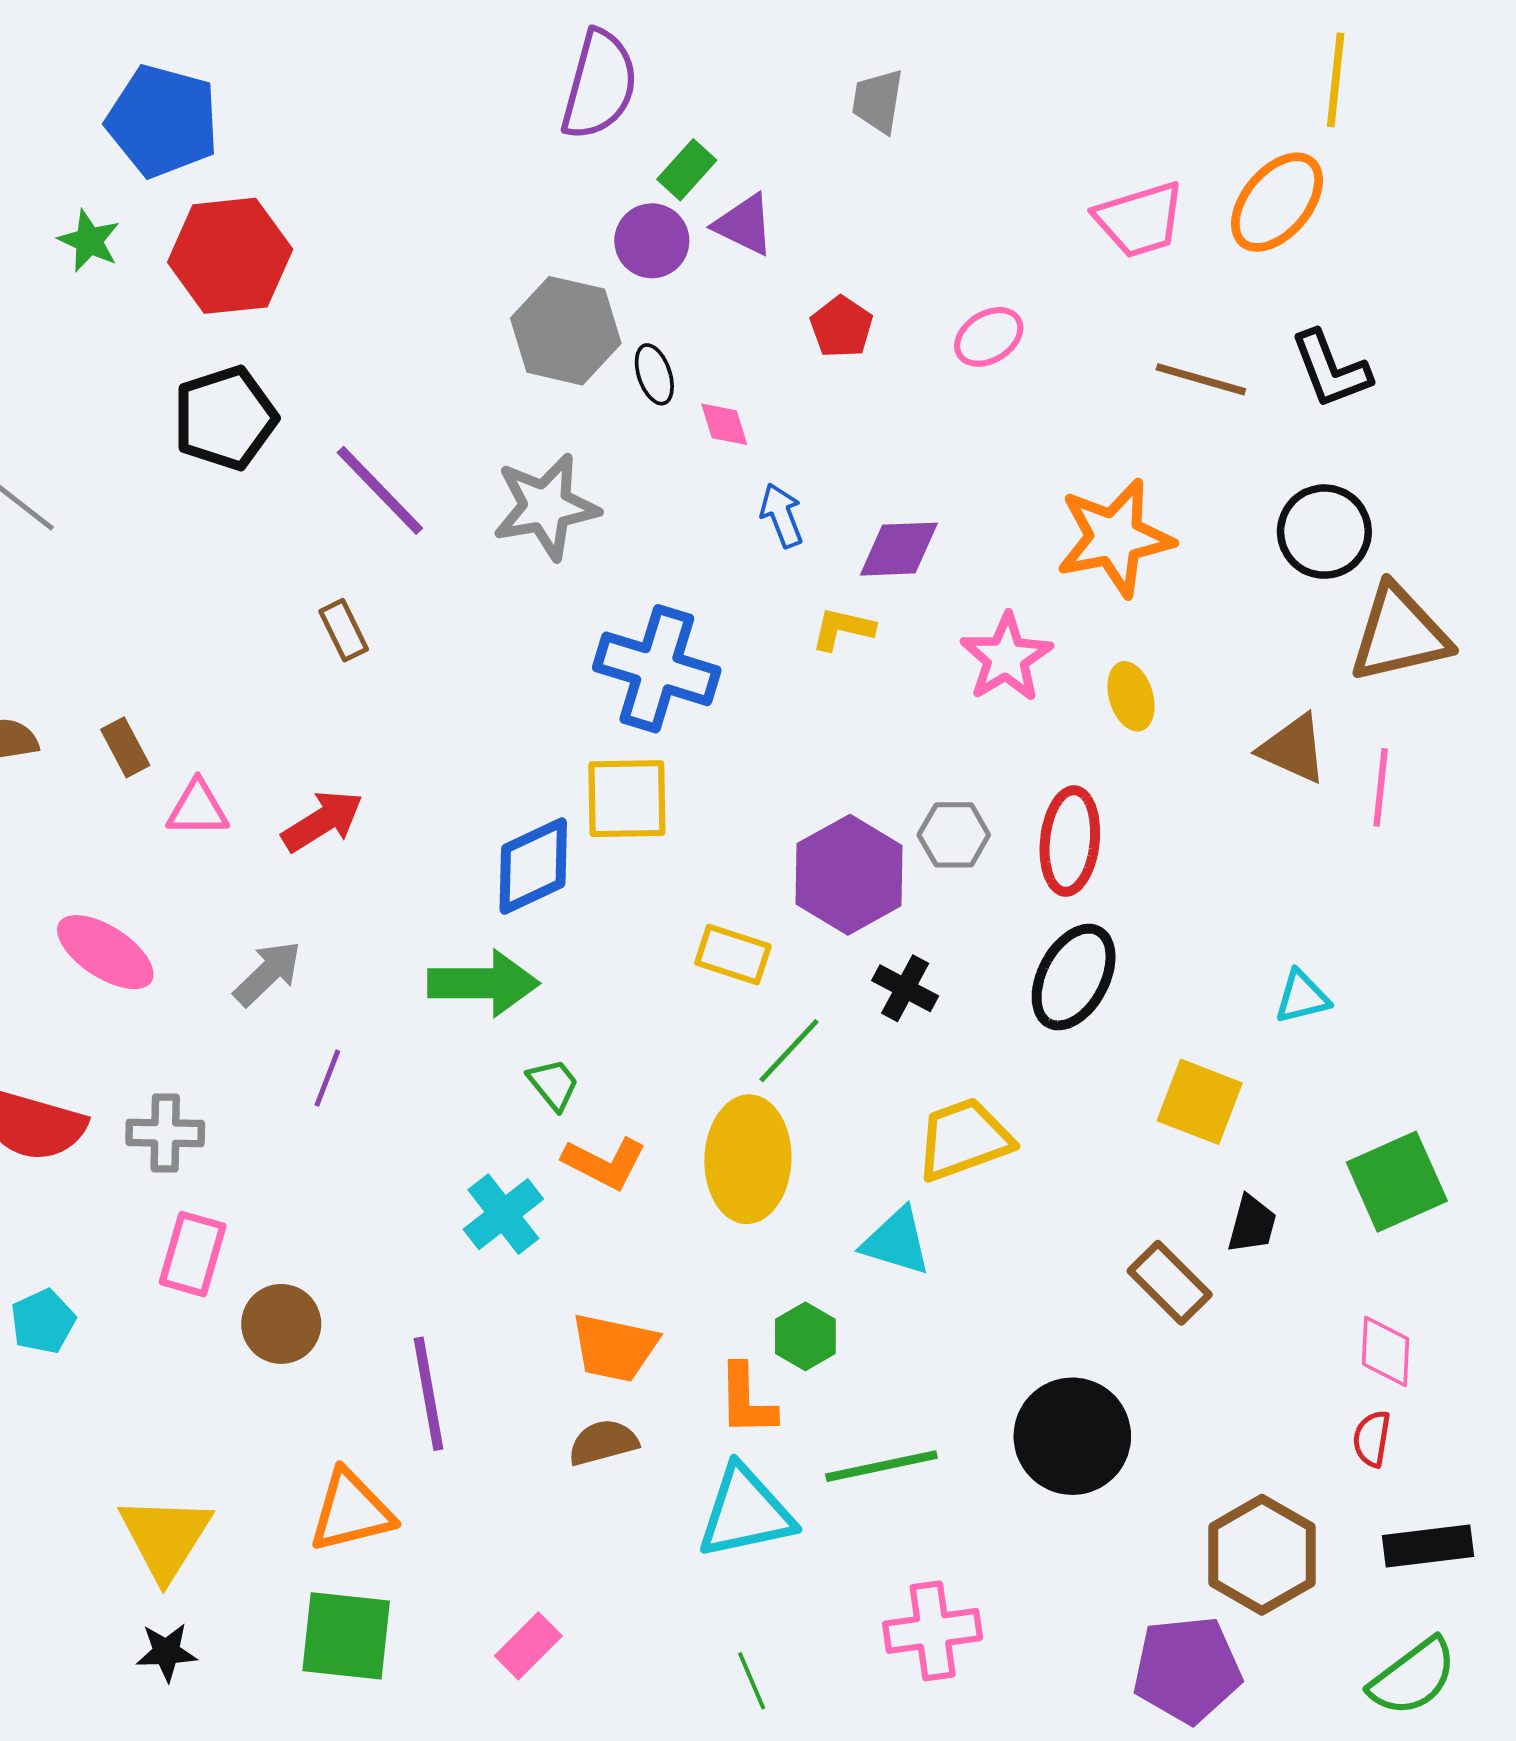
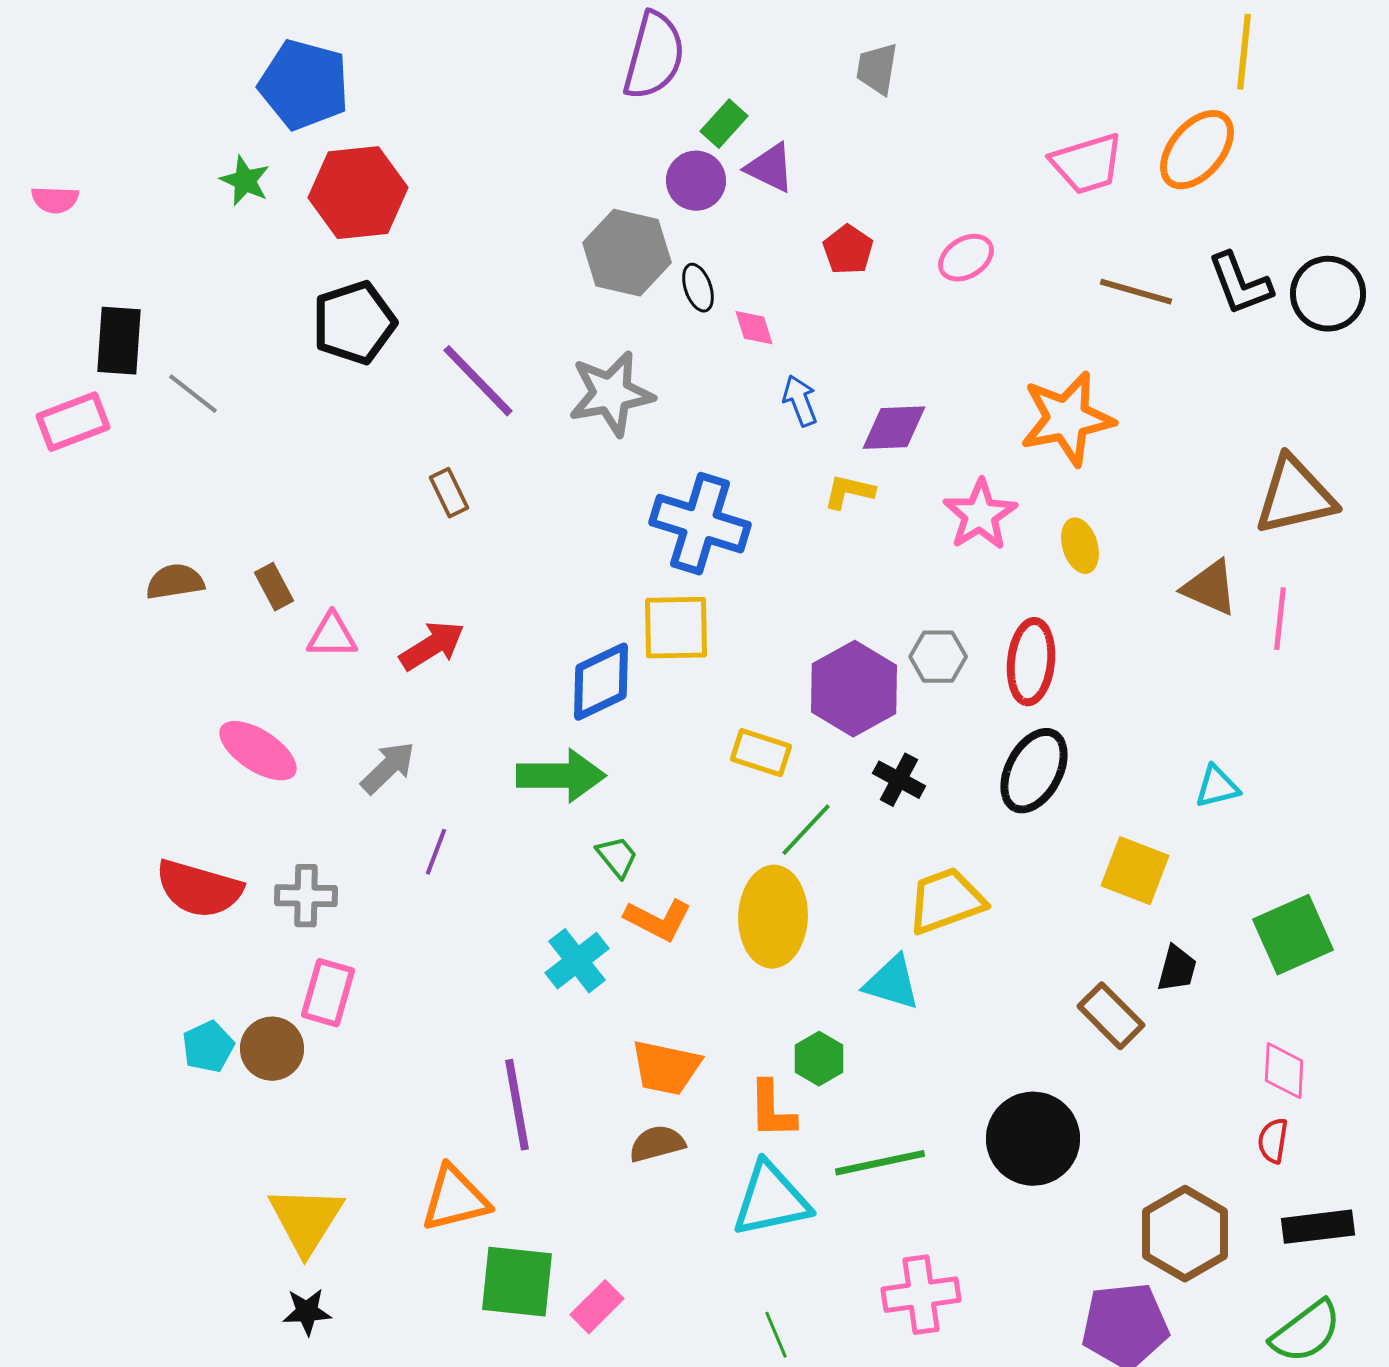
black circle: (1324, 532) -> (1328, 294), moved
brown circle: (281, 1324) -> (272, 1049), moved
green square: (346, 1636) -> (517, 1282), moved

